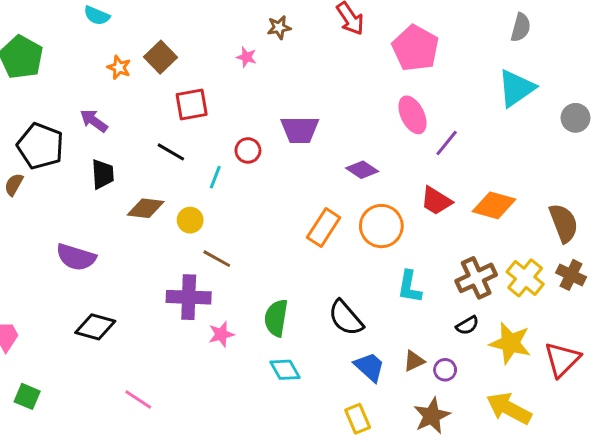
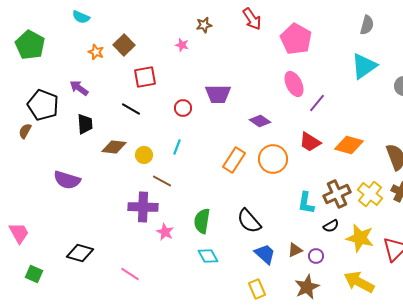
cyan line: (215, 177) -> (177, 147), moved
cyan L-shape: (409, 287) -> (306, 203), moved
black diamond: (95, 327) -> (80, 253), moved
pink star: (221, 334) -> (165, 232), turned -30
pink line: (138, 399) -> (130, 274), moved

